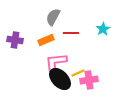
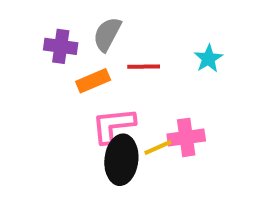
purple cross: (15, 40) -> (61, 46), moved
black ellipse: (60, 79) -> (121, 160), turned 50
pink cross: (89, 80) -> (186, 137), moved

